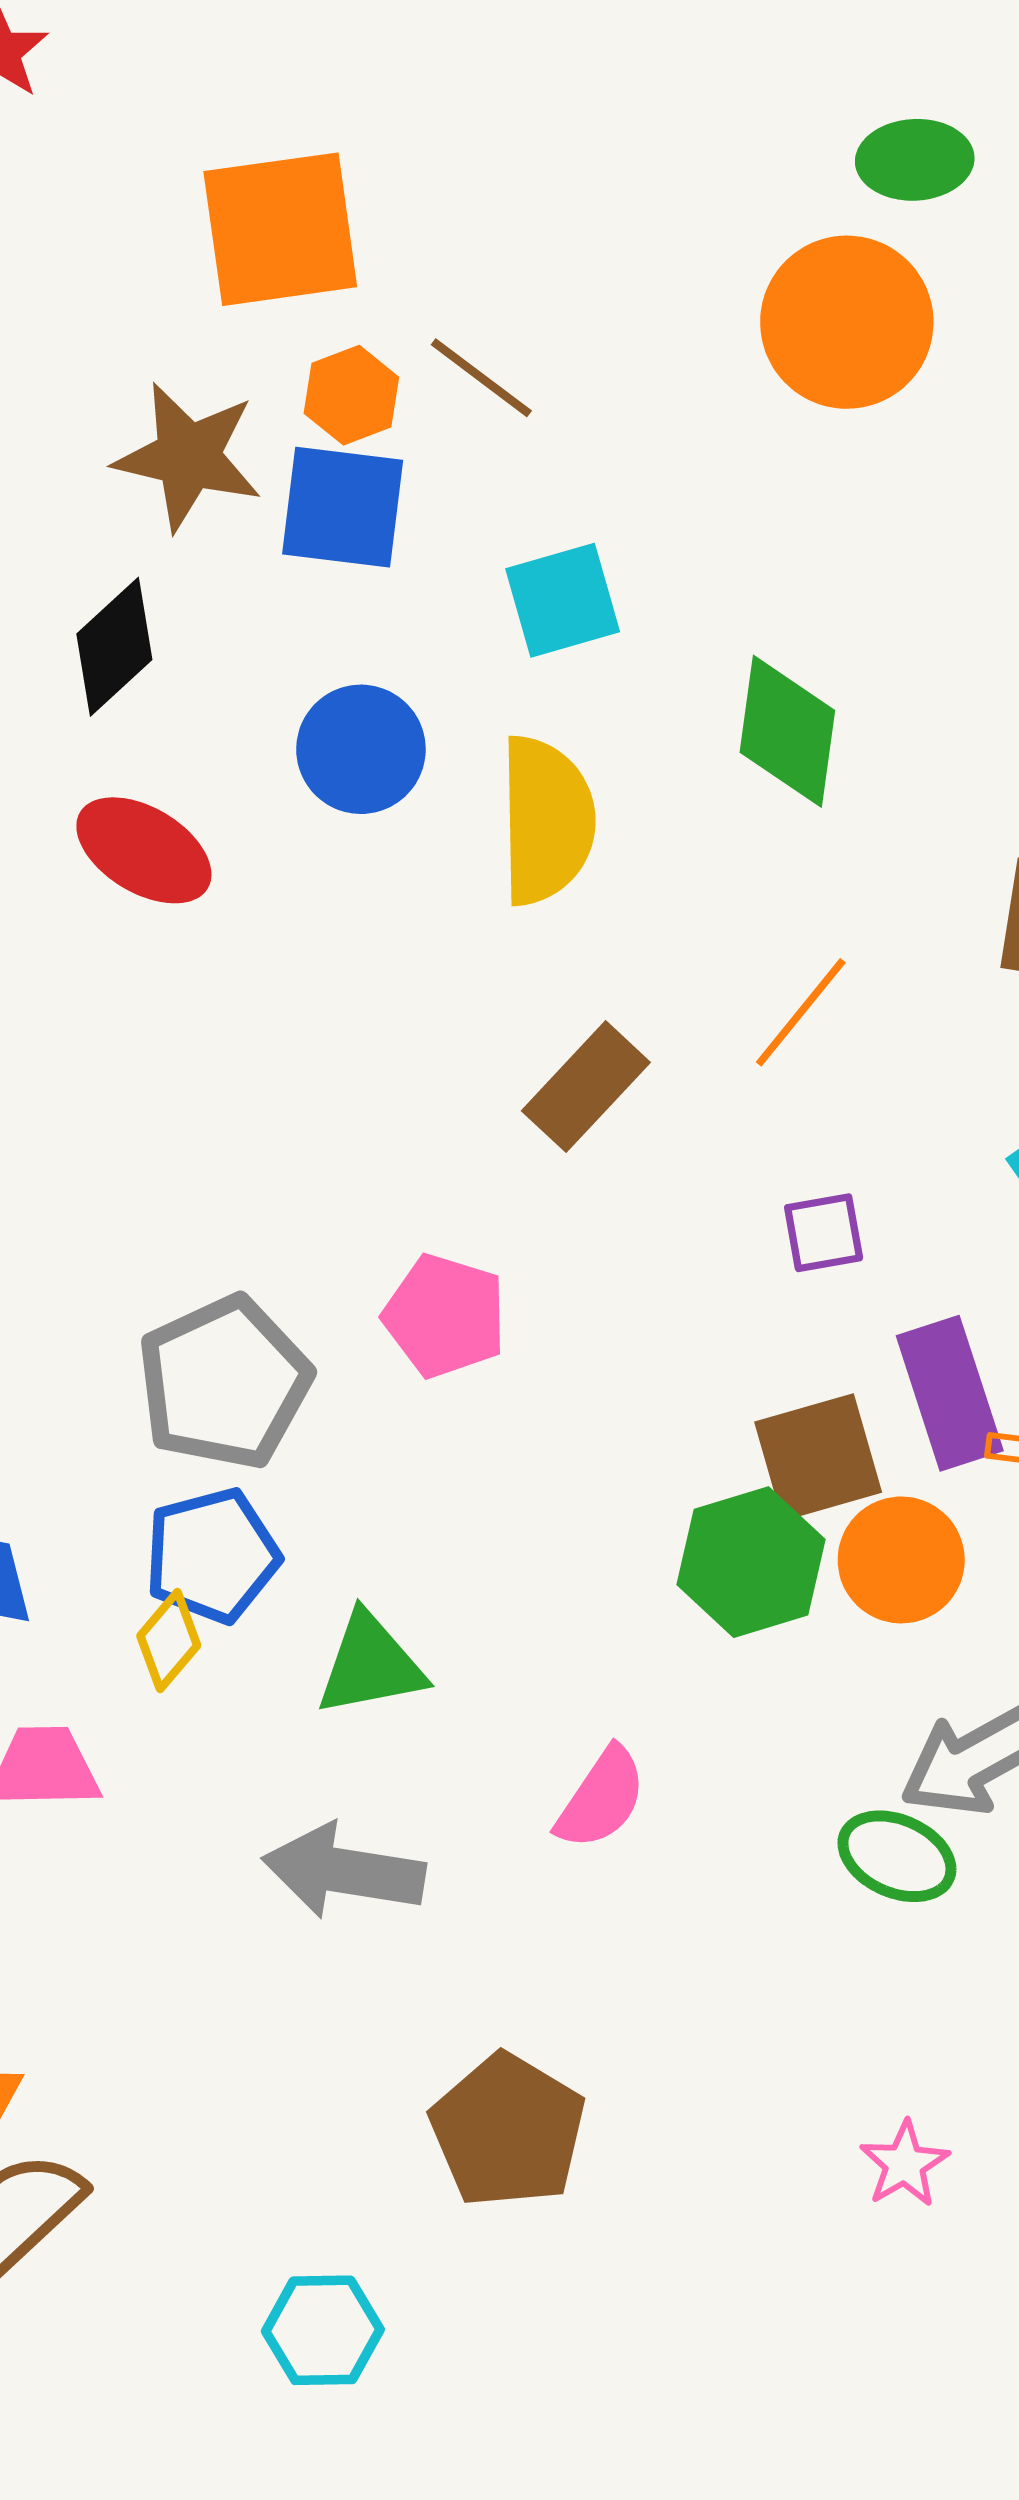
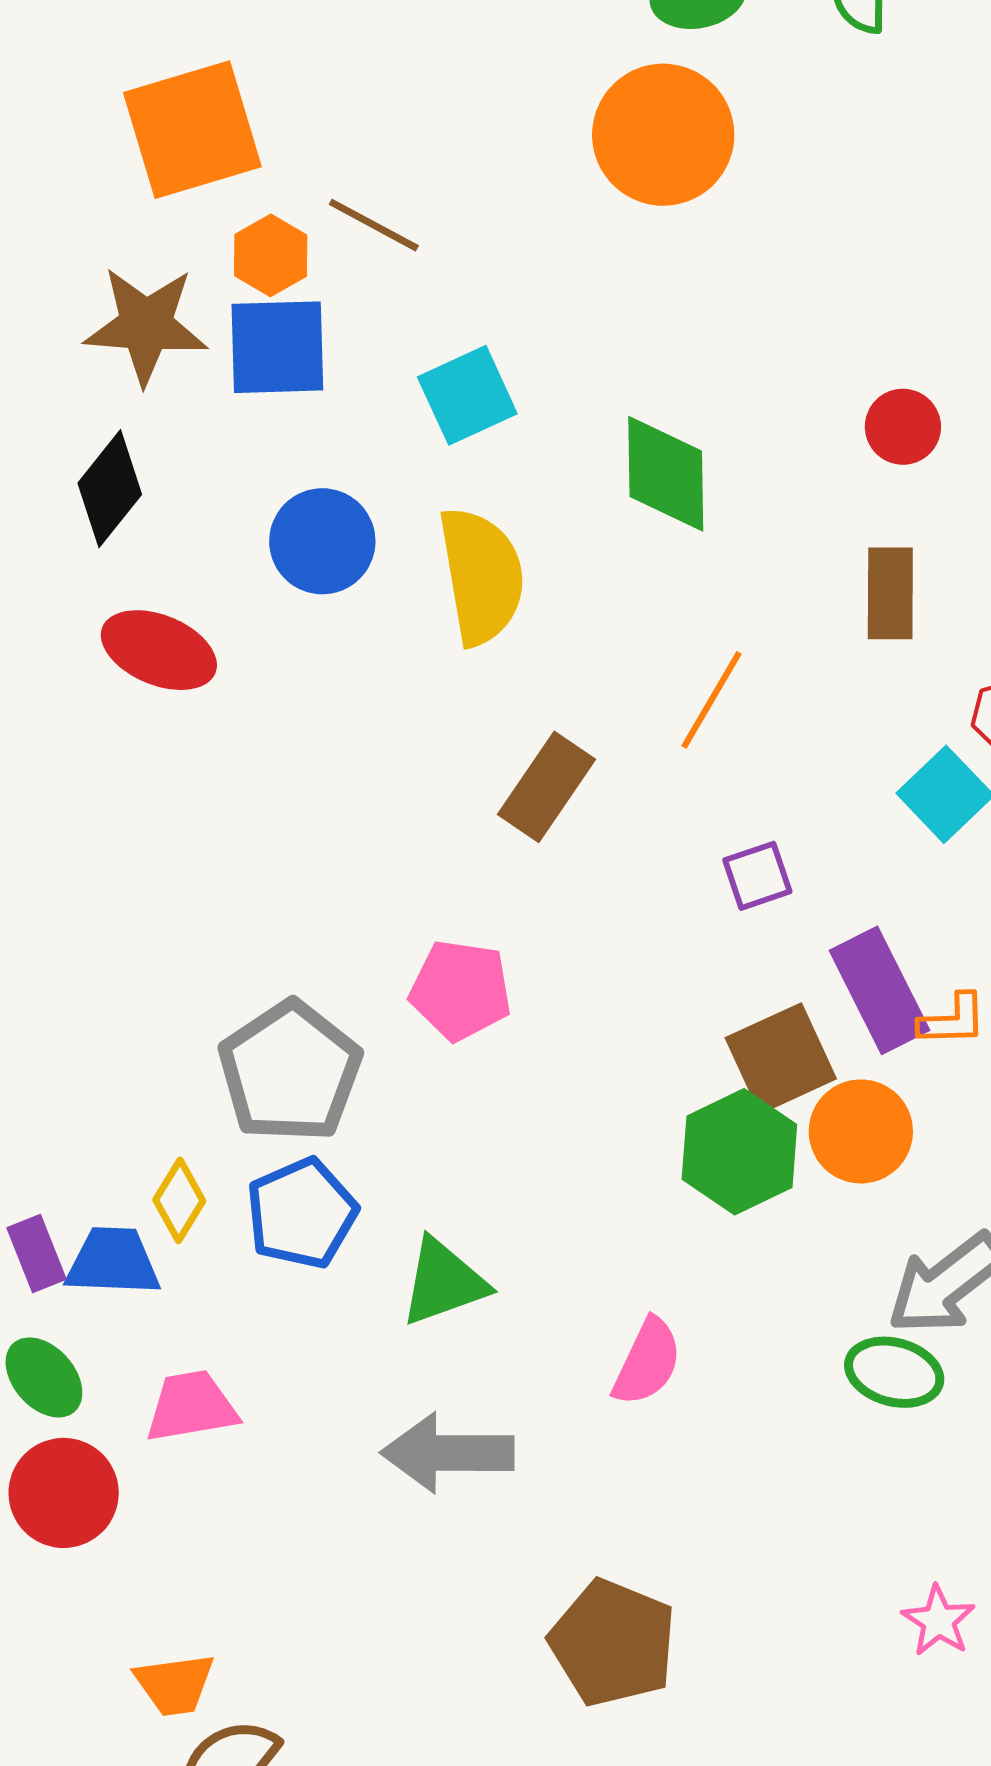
yellow diamond: (169, 1641) -> (179, 1200), moved

